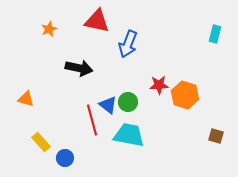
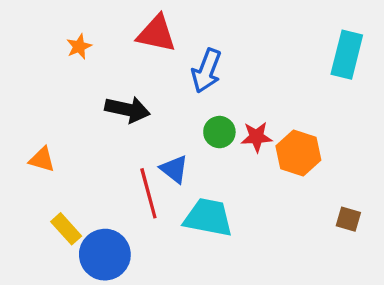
cyan rectangle: (215, 34) -> (347, 55), size x1.6
green circle: (128, 102) -> (219, 132), moved
blue circle: (65, 158) -> (105, 255), size x1.8

